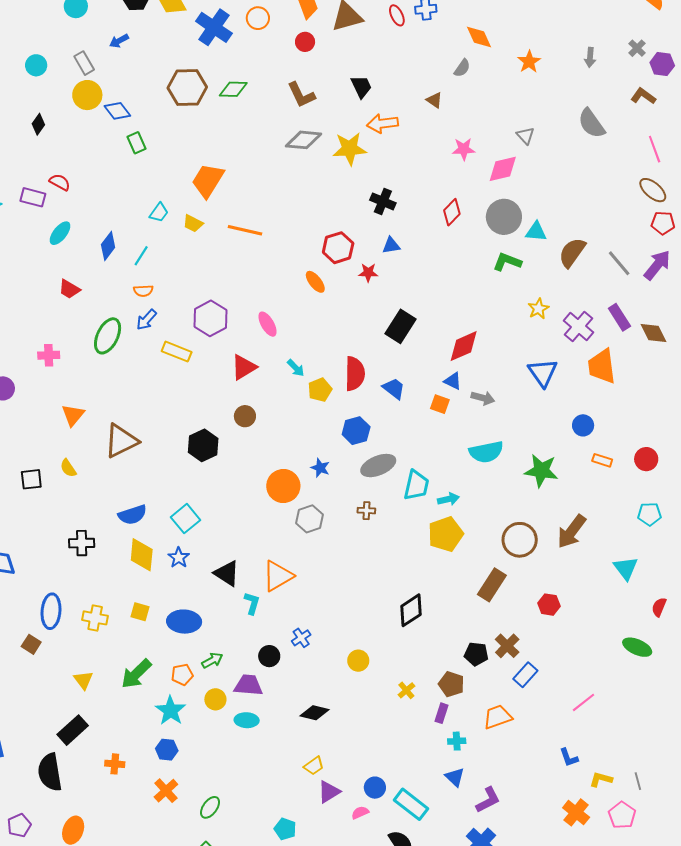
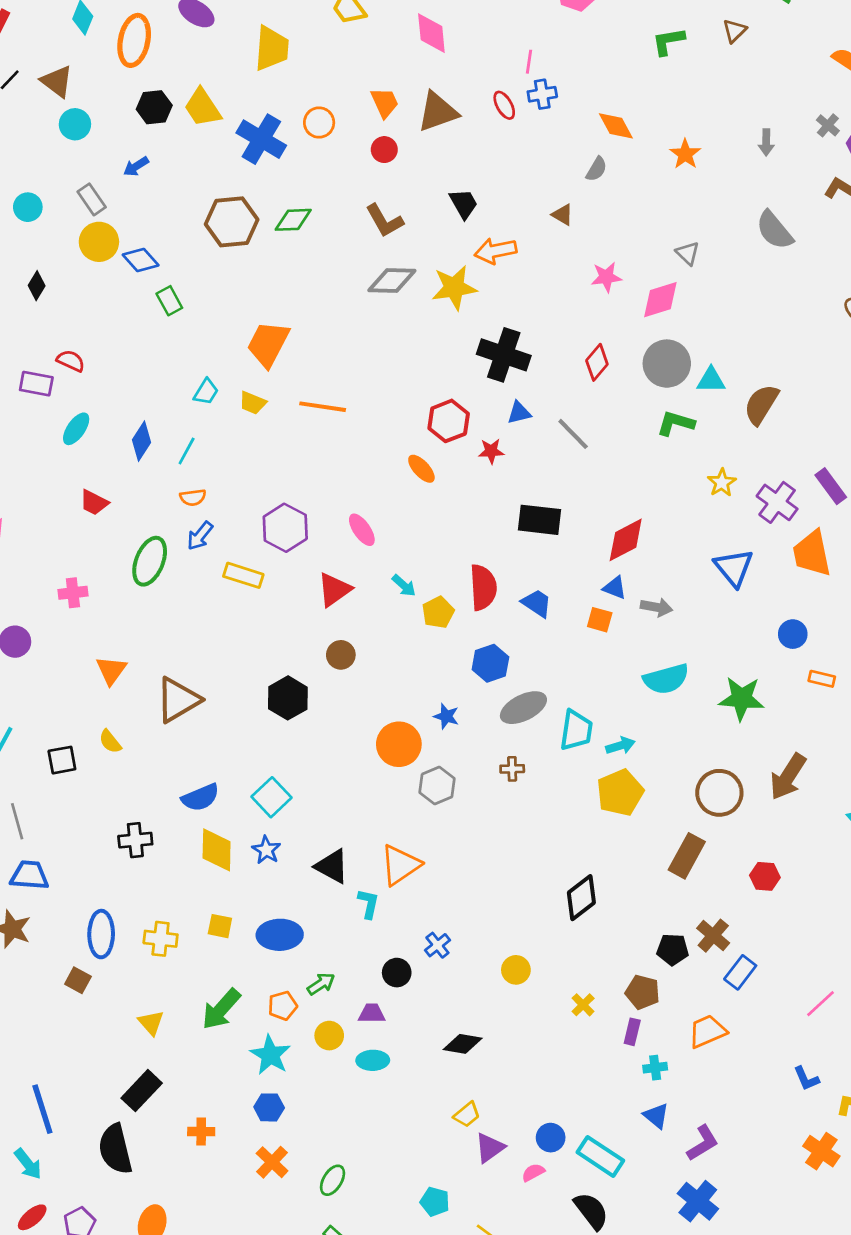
black cross: (383, 201) -> (504, 355), size x1.5
gray line: (619, 263) -> (573, 434), moved
black rectangle: (401, 326) -> (540, 520), turned 68
purple trapezoid: (248, 685) -> (372, 1013), size x0.7

